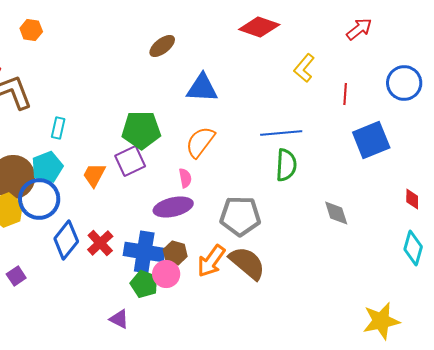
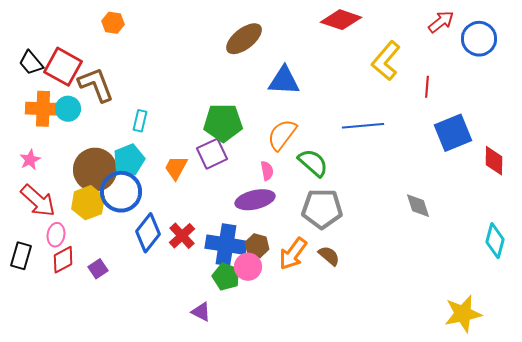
brown ellipse: (162, 46) -> (244, 39), size x1.4
yellow L-shape: (304, 68) -> (386, 61), size x1.4
blue circle: (404, 83) -> (479, 39), moved
green semicircle: (286, 165) -> (313, 163), moved, turned -52
red diamond: (412, 199) -> (494, 161), moved, size x1.4
brown semicircle: (247, 263) -> (329, 256), size x0.6

